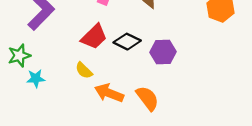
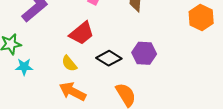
black diamond: (127, 42) -> (109, 58), moved
orange arrow: (109, 93) -> (73, 91), moved

